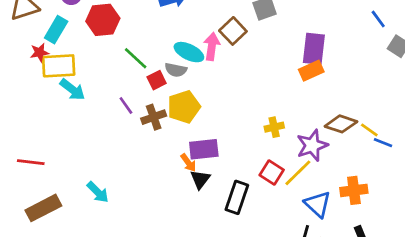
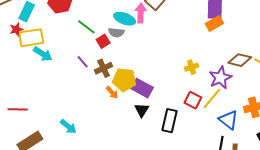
yellow pentagon: (184, 107) -> (124, 80), moved, turned 30
purple rectangle: (204, 149) -> (142, 88), turned 40
orange arrow: (188, 163) -> (112, 92), moved

